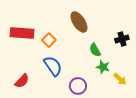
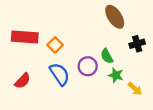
brown ellipse: (79, 22) -> (115, 17), moved
red semicircle: (22, 81) -> (22, 81), moved
purple circle: (78, 86) -> (88, 66), moved

